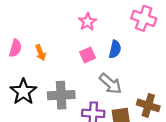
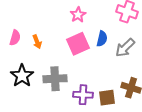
pink square: (88, 55) -> (78, 44), size x1.6
gray arrow: (110, 84) -> (125, 48), moved, turned 95

